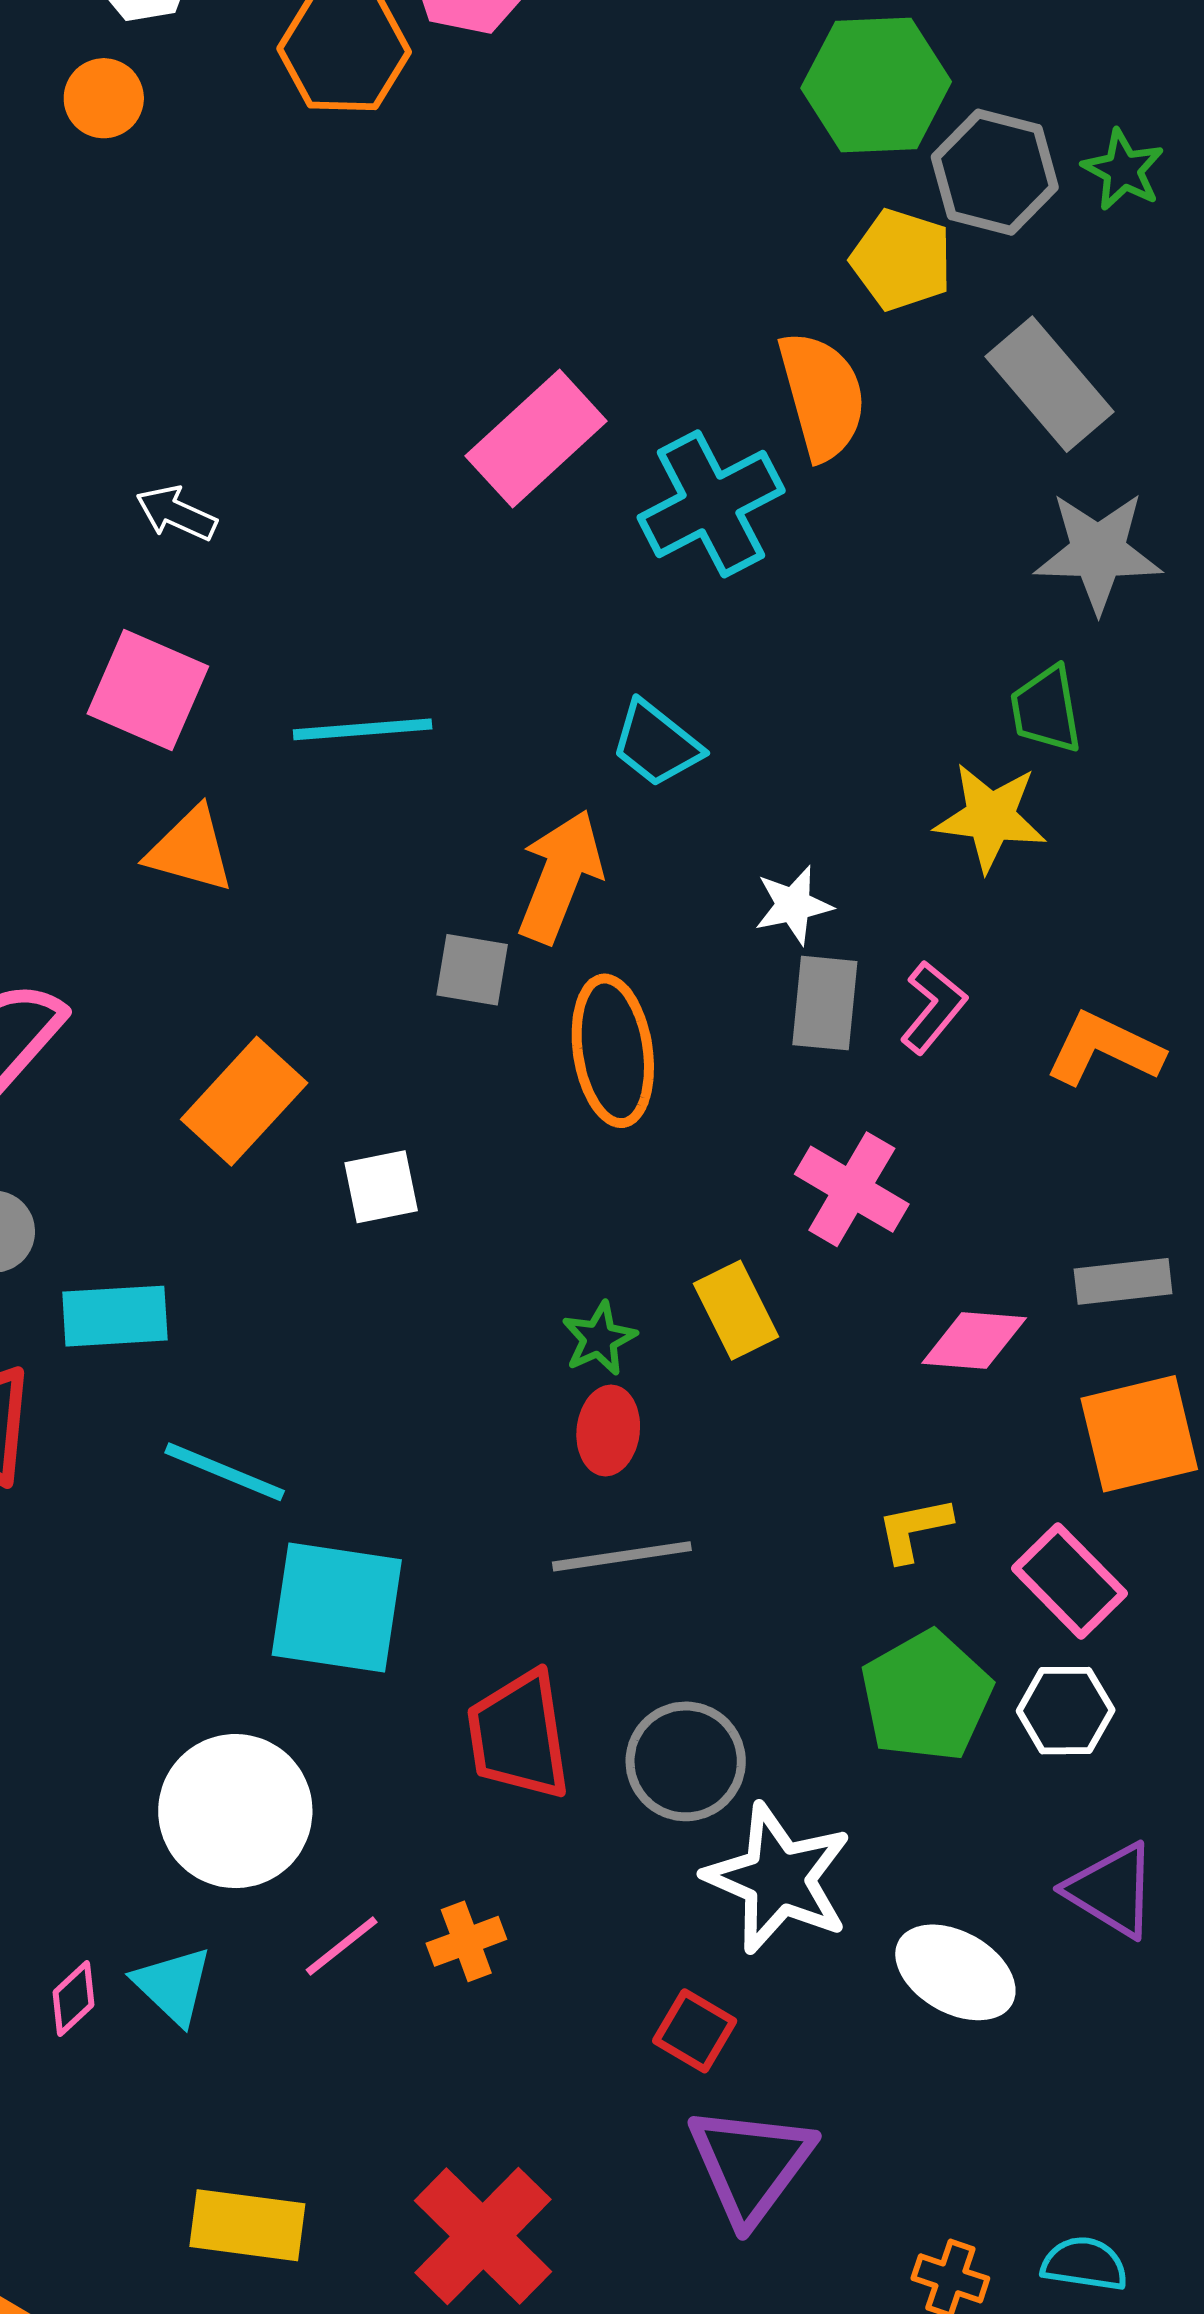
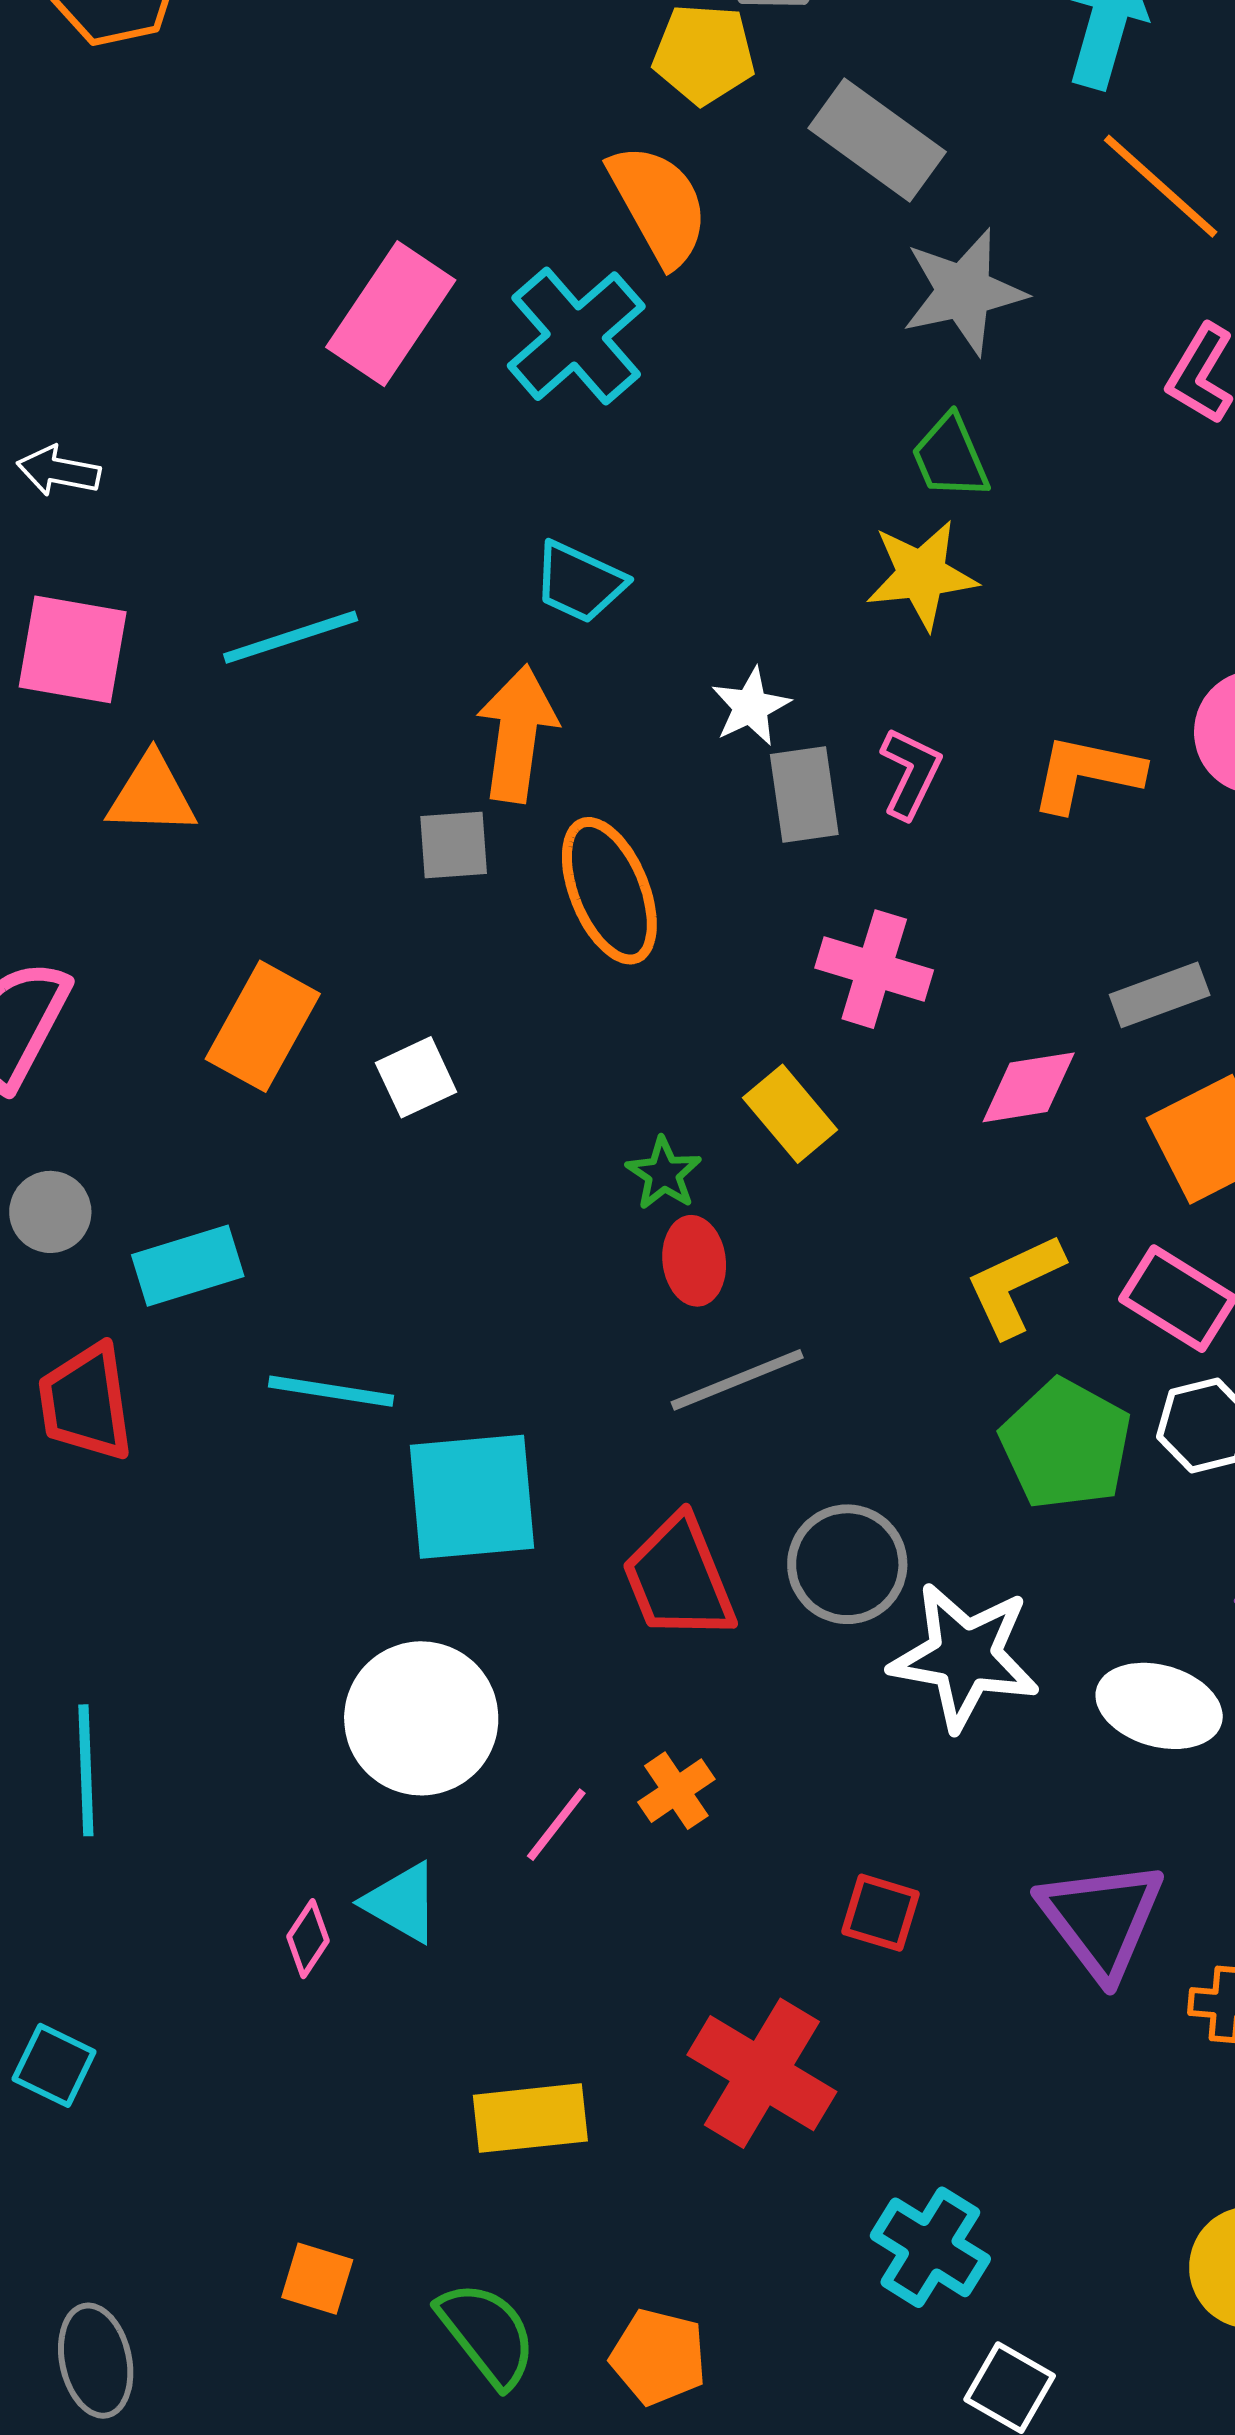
yellow L-shape: (914, 1529) -> (1015, 1285), size x1.4
red square: (695, 2031) -> (880, 1913), moved
purple triangle: (751, 2164) -> (1101, 1919), moved

